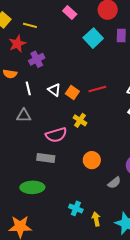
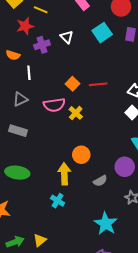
white triangle: (54, 90) -> (67, 37), moved
gray triangle: (24, 116) -> (20, 99), turned -35
pink semicircle: (56, 135) -> (54, 105), moved
gray rectangle: (46, 158) -> (18, 131), moved
yellow arrow: (96, 219) -> (64, 174), moved, size x1.5

